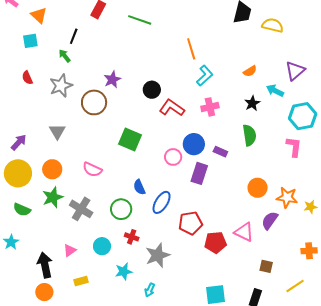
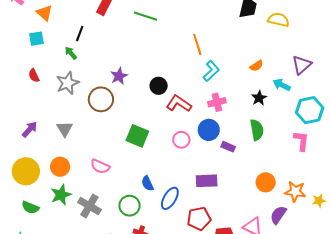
purple arrow: (19, 142) -> (30, 129), moved
blue circle: (194, 144) -> (209, 130), moved
pink circle: (173, 157) -> (181, 140), moved
purple rectangle: (199, 173) -> (207, 181), moved, turned 70

